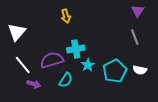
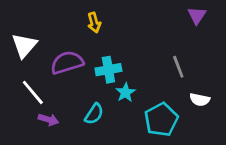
gray line: (135, 37) -> (178, 67), moved
purple semicircle: (52, 60) -> (67, 63), moved
cyan pentagon: (115, 71) -> (161, 120), moved

